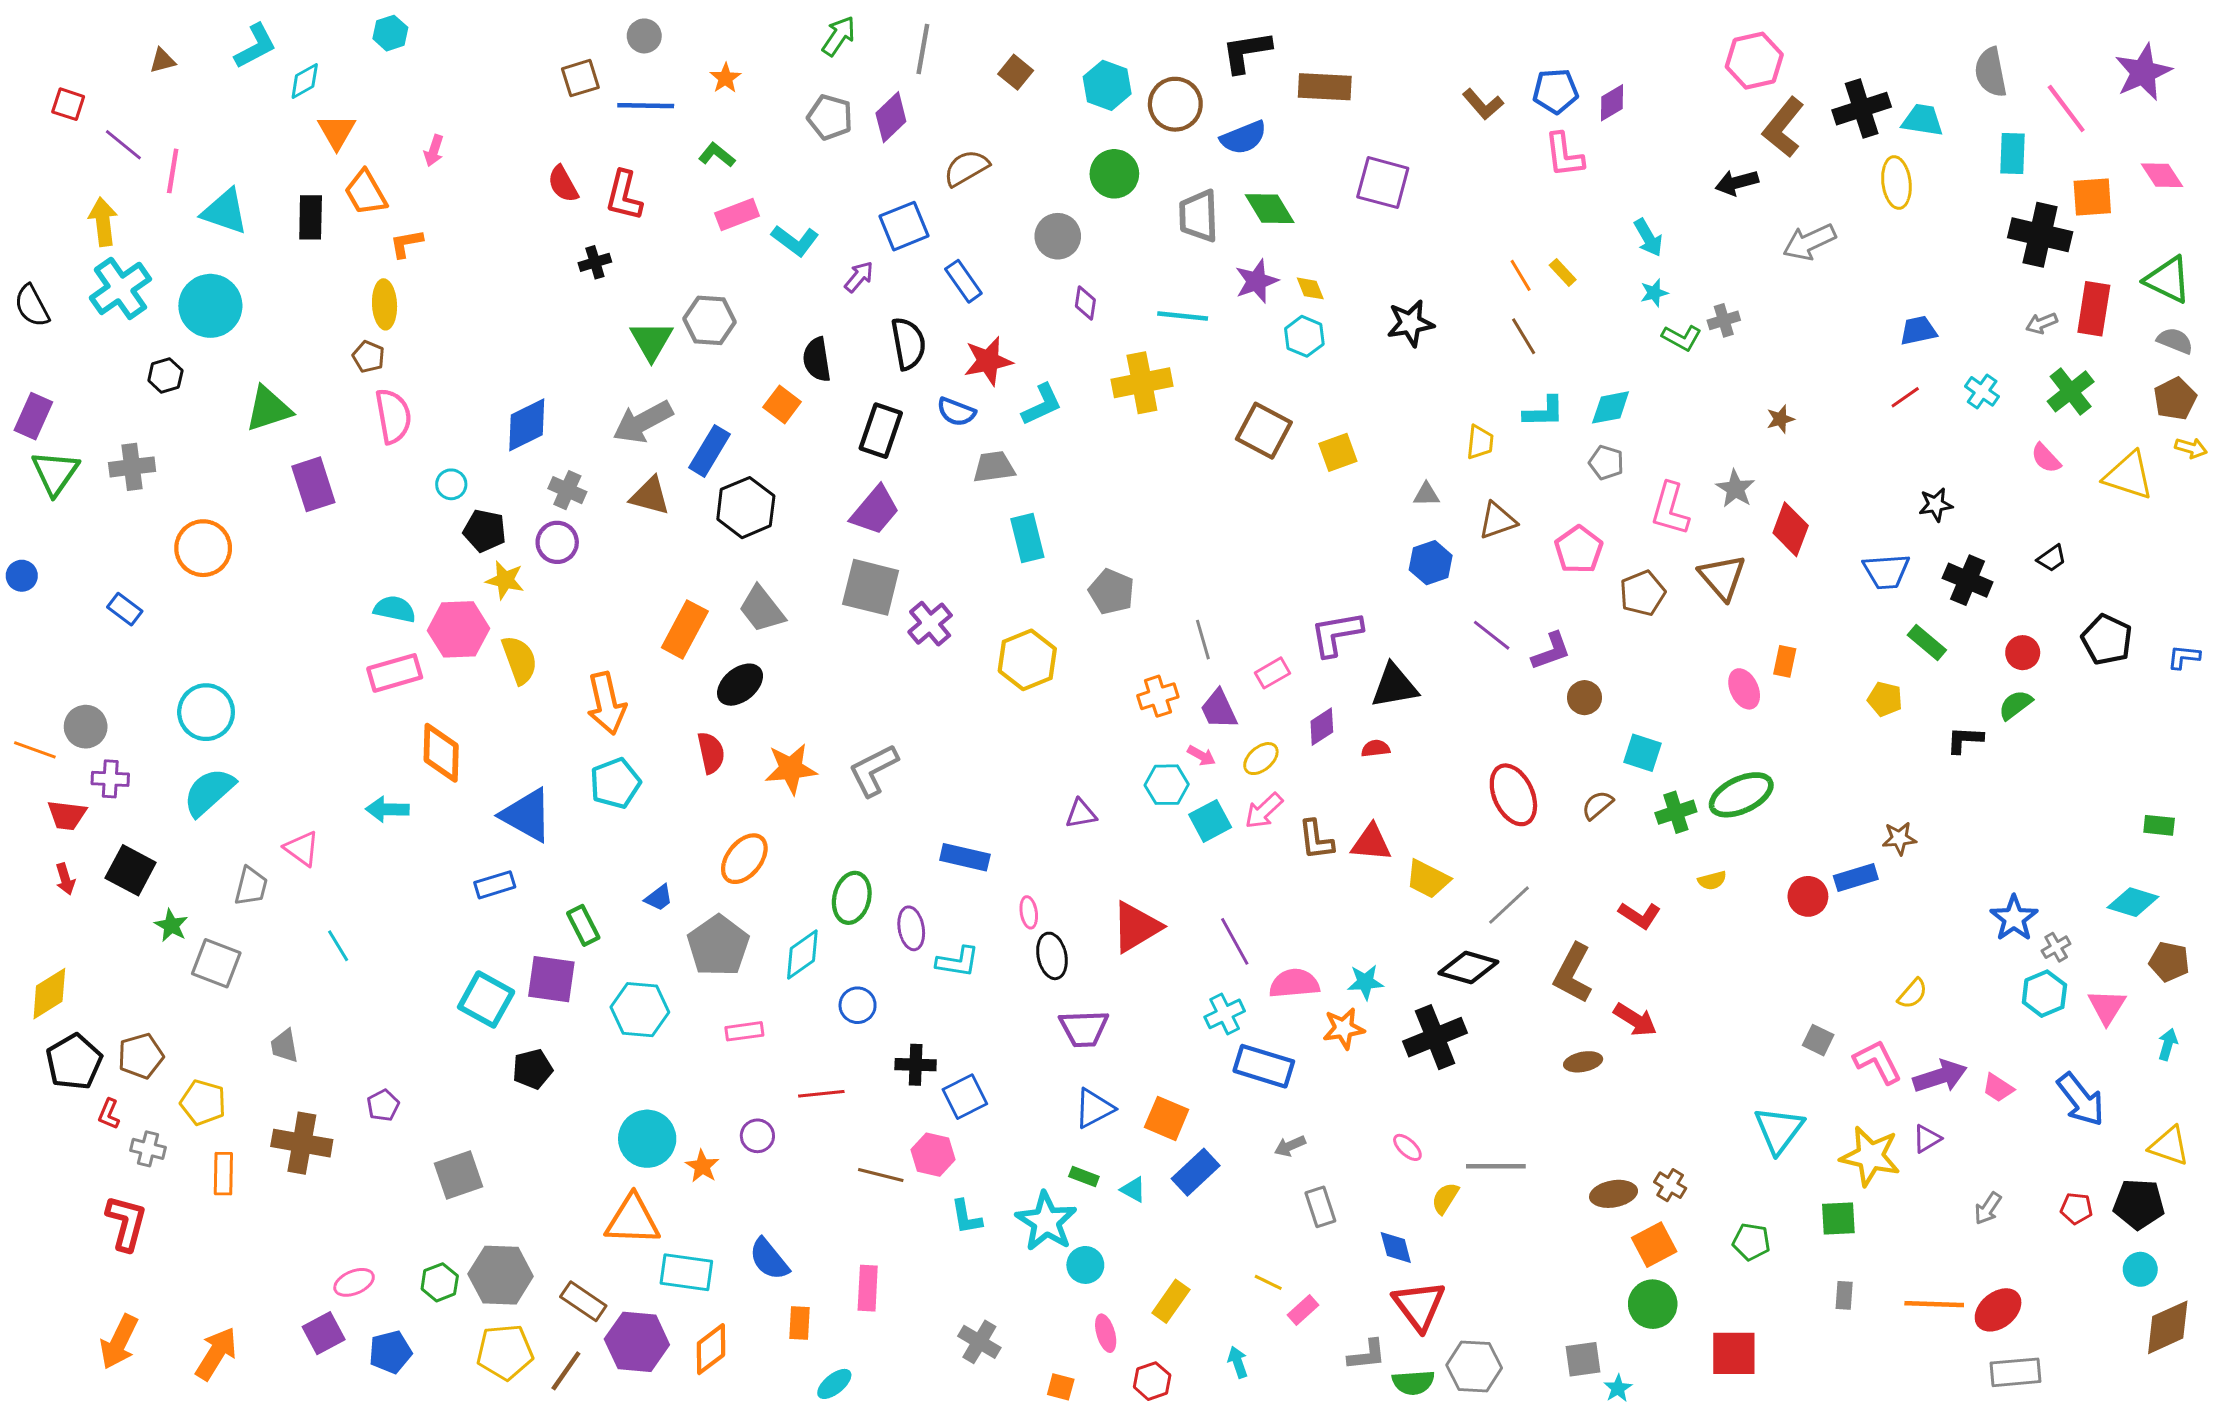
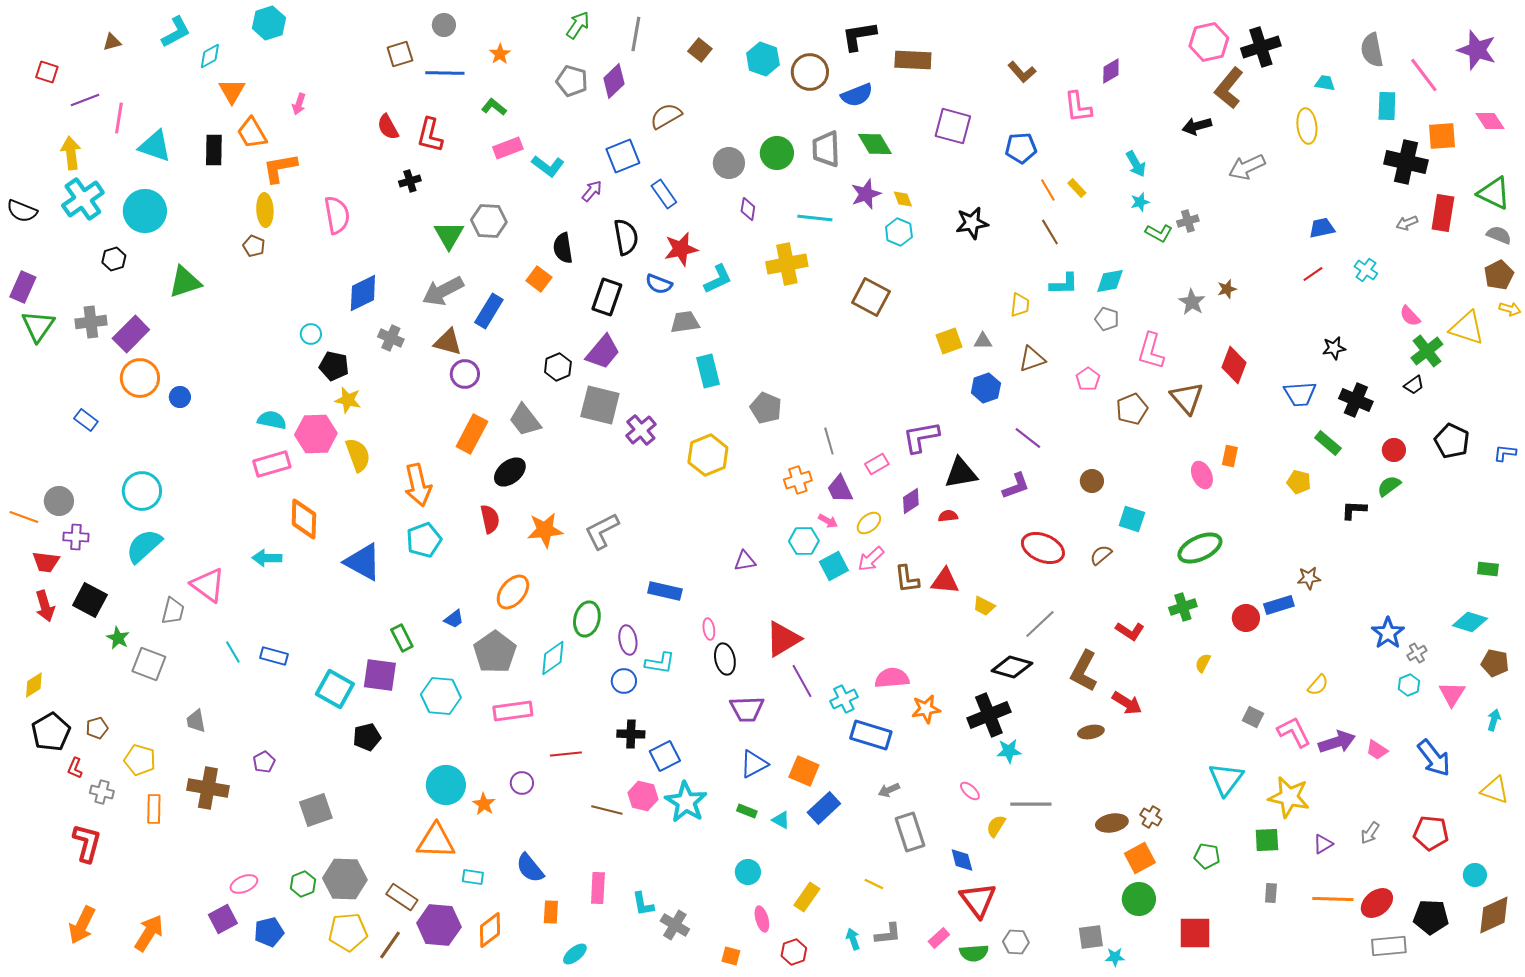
cyan hexagon: (390, 33) -> (269, 23), size x1.4
purple star: (2143, 72) -> (1477, 50), turned -30
blue pentagon: (1555, 91) -> (1021, 148), moved
black cross: (1862, 109) -> (1261, 47), moved
cyan trapezoid: (1923, 120) -> (1325, 83), size x0.7
purple line: (123, 145) -> (85, 100), turned -60
green circle: (1114, 174) -> (777, 153), moved
orange L-shape: (406, 243) -> (280, 168), size x1.5
black semicircle: (32, 306) -> (22, 211), turned -40
green cross: (2071, 391) -> (1427, 351), moved
pink semicircle: (393, 416) -> (337, 215), moved
yellow square: (1338, 452) -> (949, 341), moved
purple rectangle: (313, 484) -> (131, 334), moved, turned 63
gray star: (1735, 489) -> (1192, 302), moved
black hexagon: (746, 508) -> (558, 367), moved, size x0.7
purple circle: (557, 542) -> (465, 374), moved
pink pentagon: (1579, 550) -> (1088, 379), size x0.7
blue circle: (22, 576) -> (180, 397), moved
purple L-shape: (1551, 651) -> (1016, 486), moved
red ellipse: (1513, 795) -> (1043, 548), turned -42
green cross: (1676, 812) -> (1183, 607), moved
pink triangle: (302, 849) -> (208, 585), size x1.4
red arrow: (65, 879) -> (45, 606), size x1.4
yellow trapezoid: (1428, 879) -> (984, 606), size x0.7
yellow semicircle: (1712, 880) -> (1203, 663), moved, turned 132
blue rectangle: (495, 885) -> (274, 656), moved, turned 32
purple line: (1235, 941) -> (802, 681), moved
cyan star: (1365, 982) -> (1009, 751), moved
yellow diamond: (49, 994) -> (34, 685), size x0.7
cyan hexagon: (2044, 994) -> (1409, 685), size x0.7
blue circle: (858, 1005) -> (624, 681), moved
pink rectangle: (744, 1031) -> (513, 711), size x1.5
brown pentagon: (141, 1056) -> (97, 728), size x0.7
purple triangle: (1927, 1139) -> (1323, 844), moved
black pentagon: (2139, 1204) -> (1431, 917), moved
gray rectangle: (1320, 1207) -> (910, 832), size x1.4
red pentagon: (2076, 1208) -> (1431, 833), size x1.6
cyan L-shape: (966, 1217) -> (643, 904), moved
cyan star: (1046, 1221) -> (686, 802), moved
cyan rectangle: (686, 1272) -> (473, 877), size x0.6
pink rectangle: (1303, 1310) -> (939, 938), moved
gray L-shape: (1367, 1355) -> (888, 934), moved
gray hexagon: (1474, 1367) -> (1016, 942), size x0.7
cyan star: (1618, 1388) -> (1115, 957), turned 30

